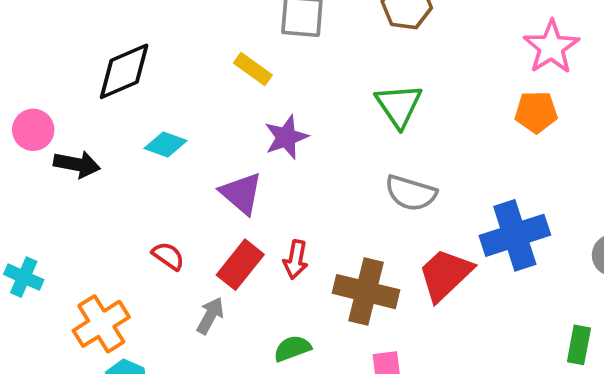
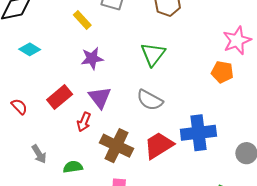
purple triangle: (241, 193) -> (100, 97), moved
red rectangle: (240, 265) -> (60, 97), moved
gray arrow: (210, 316) -> (39, 154), moved, turned 108

